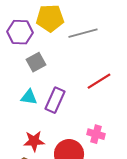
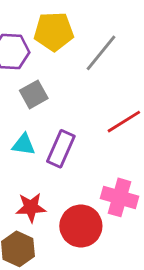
gray line: (83, 33) -> (101, 53), turned -36
pink cross: (96, 134) -> (120, 197), size x1.4

